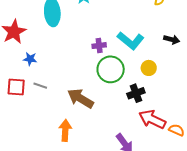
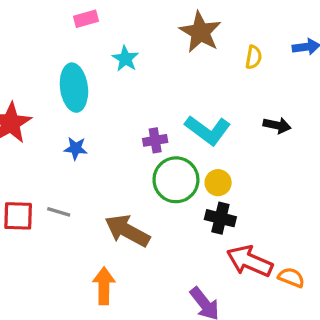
blue star: (30, 59) -> (76, 148), moved
yellow circle: (149, 68) -> (218, 183), moved
black cross: (136, 93) -> (220, 218), turned 36

